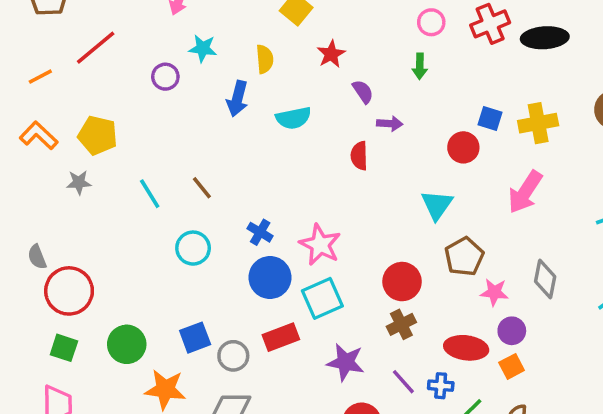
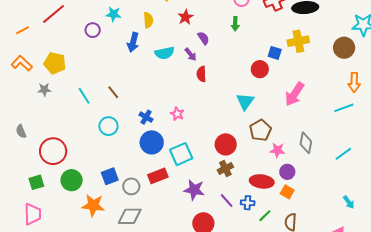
yellow cross: (538, 123) -> (298, 41), moved
purple arrow: (390, 124) -> (190, 54), moved, turned 48
pink star: (320, 245) -> (177, 114), moved, size x0.6
red circle: (69, 291) -> (53, 151), moved
green square: (64, 348) -> (36, 182), turned -35
orange square: (512, 366) -> (287, 192), turned -32

